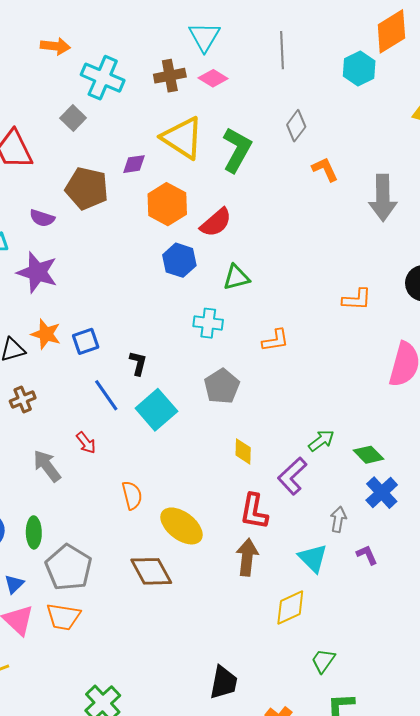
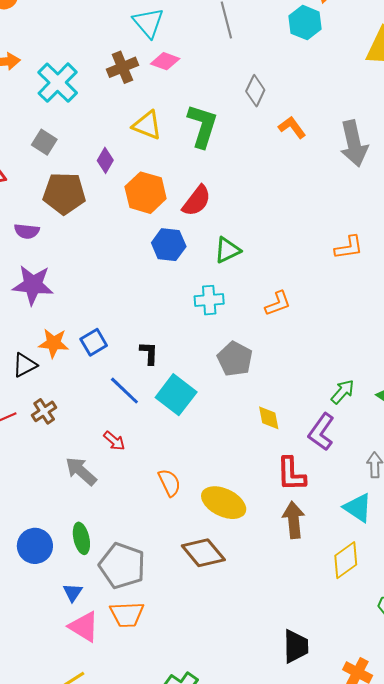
cyan cross: (103, 78) -> (58, 83), turned 33
gray square: (73, 118) -> (44, 142), moved
yellow triangle: (182, 138) -> (147, 125), size x0.7
purple diamond: (134, 164) -> (105, 160), turned -40

